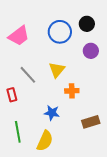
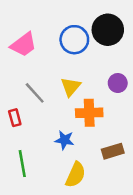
black circle: (87, 24) -> (108, 30), size x1.6
purple circle: (91, 51) -> (118, 83), moved
orange cross: (72, 91) -> (89, 113), size x1.5
yellow semicircle: (45, 141) -> (76, 175), moved

